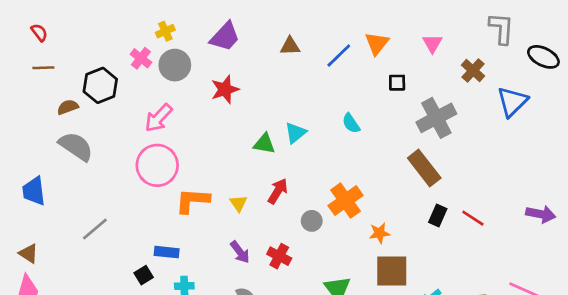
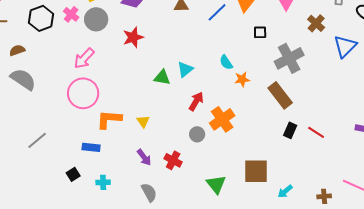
black hexagon: (100, 85) -> (41, 18), moved
red arrow: (278, 191) -> (196, 101), moved
orange star: (379, 233) -> (242, 79), moved
blue rectangle: (167, 252) -> (91, 147), moved

